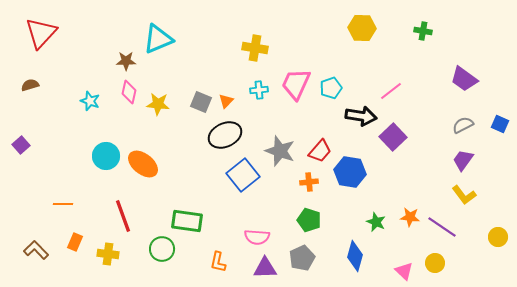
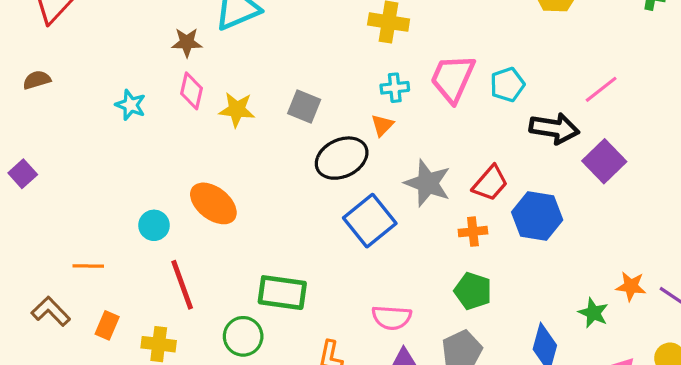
orange triangle: (226, 101) -> (382, 125), moved
cyan circle: (106, 156) -> (154, 225), moved, size x0.7
green star: (376, 222) -> (593, 313), moved
brown L-shape: (36, 250) -> (51, 311), moved

